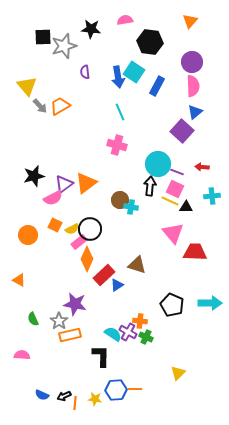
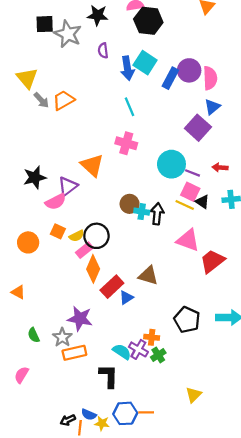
black hexagon: (150, 42) -> (148, 21), moved
gray star: (64, 46) -> (68, 34), turned -30
purple circle: (192, 62) -> (189, 70), moved
purple semicircle: (85, 72) -> (103, 51), moved
orange triangle: (86, 183) -> (92, 165), moved, turned -40
black arrow: (150, 186) -> (157, 214), moved
black triangle: (186, 207) -> (202, 202), moved, turned 32
pink triangle: (173, 233) -> (188, 240), turned -30
red trapezoid: (195, 252) -> (212, 261), turned -40
green cross: (146, 337) -> (158, 355), turned 32
pink semicircle: (22, 355) -> (21, 375), turned -63
blue semicircle: (42, 395) -> (89, 415), moved

